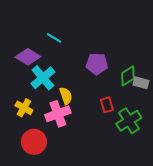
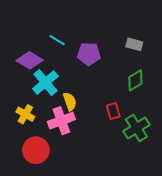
purple pentagon: (97, 64) -> (89, 54), moved
gray rectangle: (141, 83) -> (134, 44), moved

